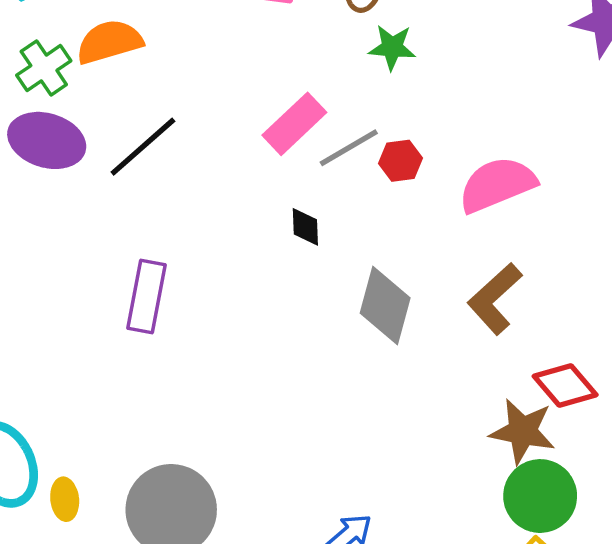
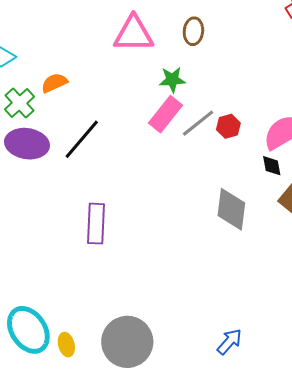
orange semicircle: (109, 42) -> (54, 83), size x0.7
green star: (392, 47) -> (172, 80), moved
black diamond: (305, 227) -> (272, 166), moved

